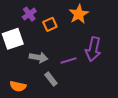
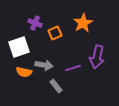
purple cross: (29, 14) -> (35, 23), turned -32
orange semicircle: (18, 86) -> (24, 72), moved

